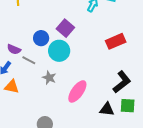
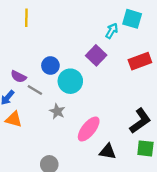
purple square: (65, 28) -> (96, 55), moved
red rectangle: (116, 41) -> (140, 61), moved
black triangle: (107, 109) -> (108, 152), moved

